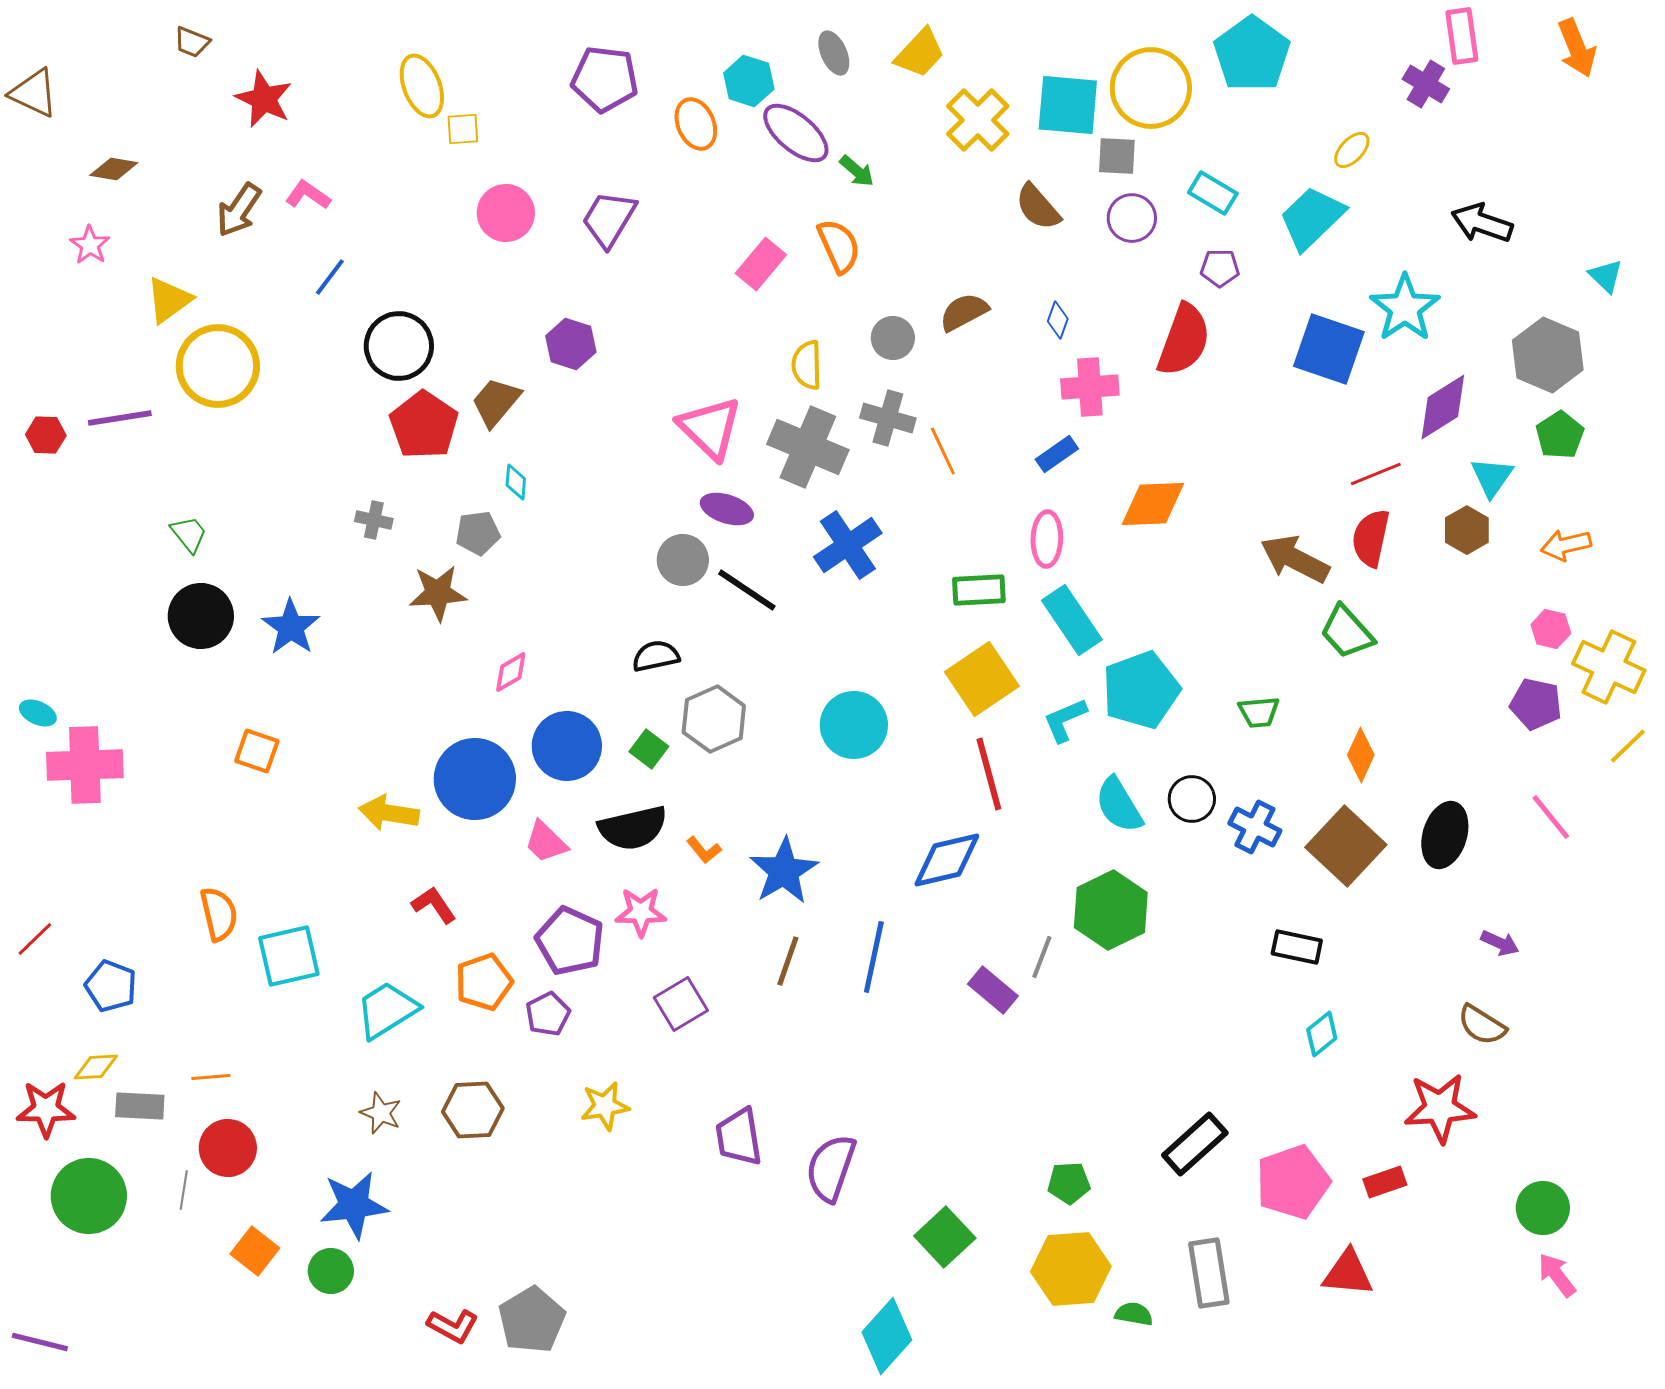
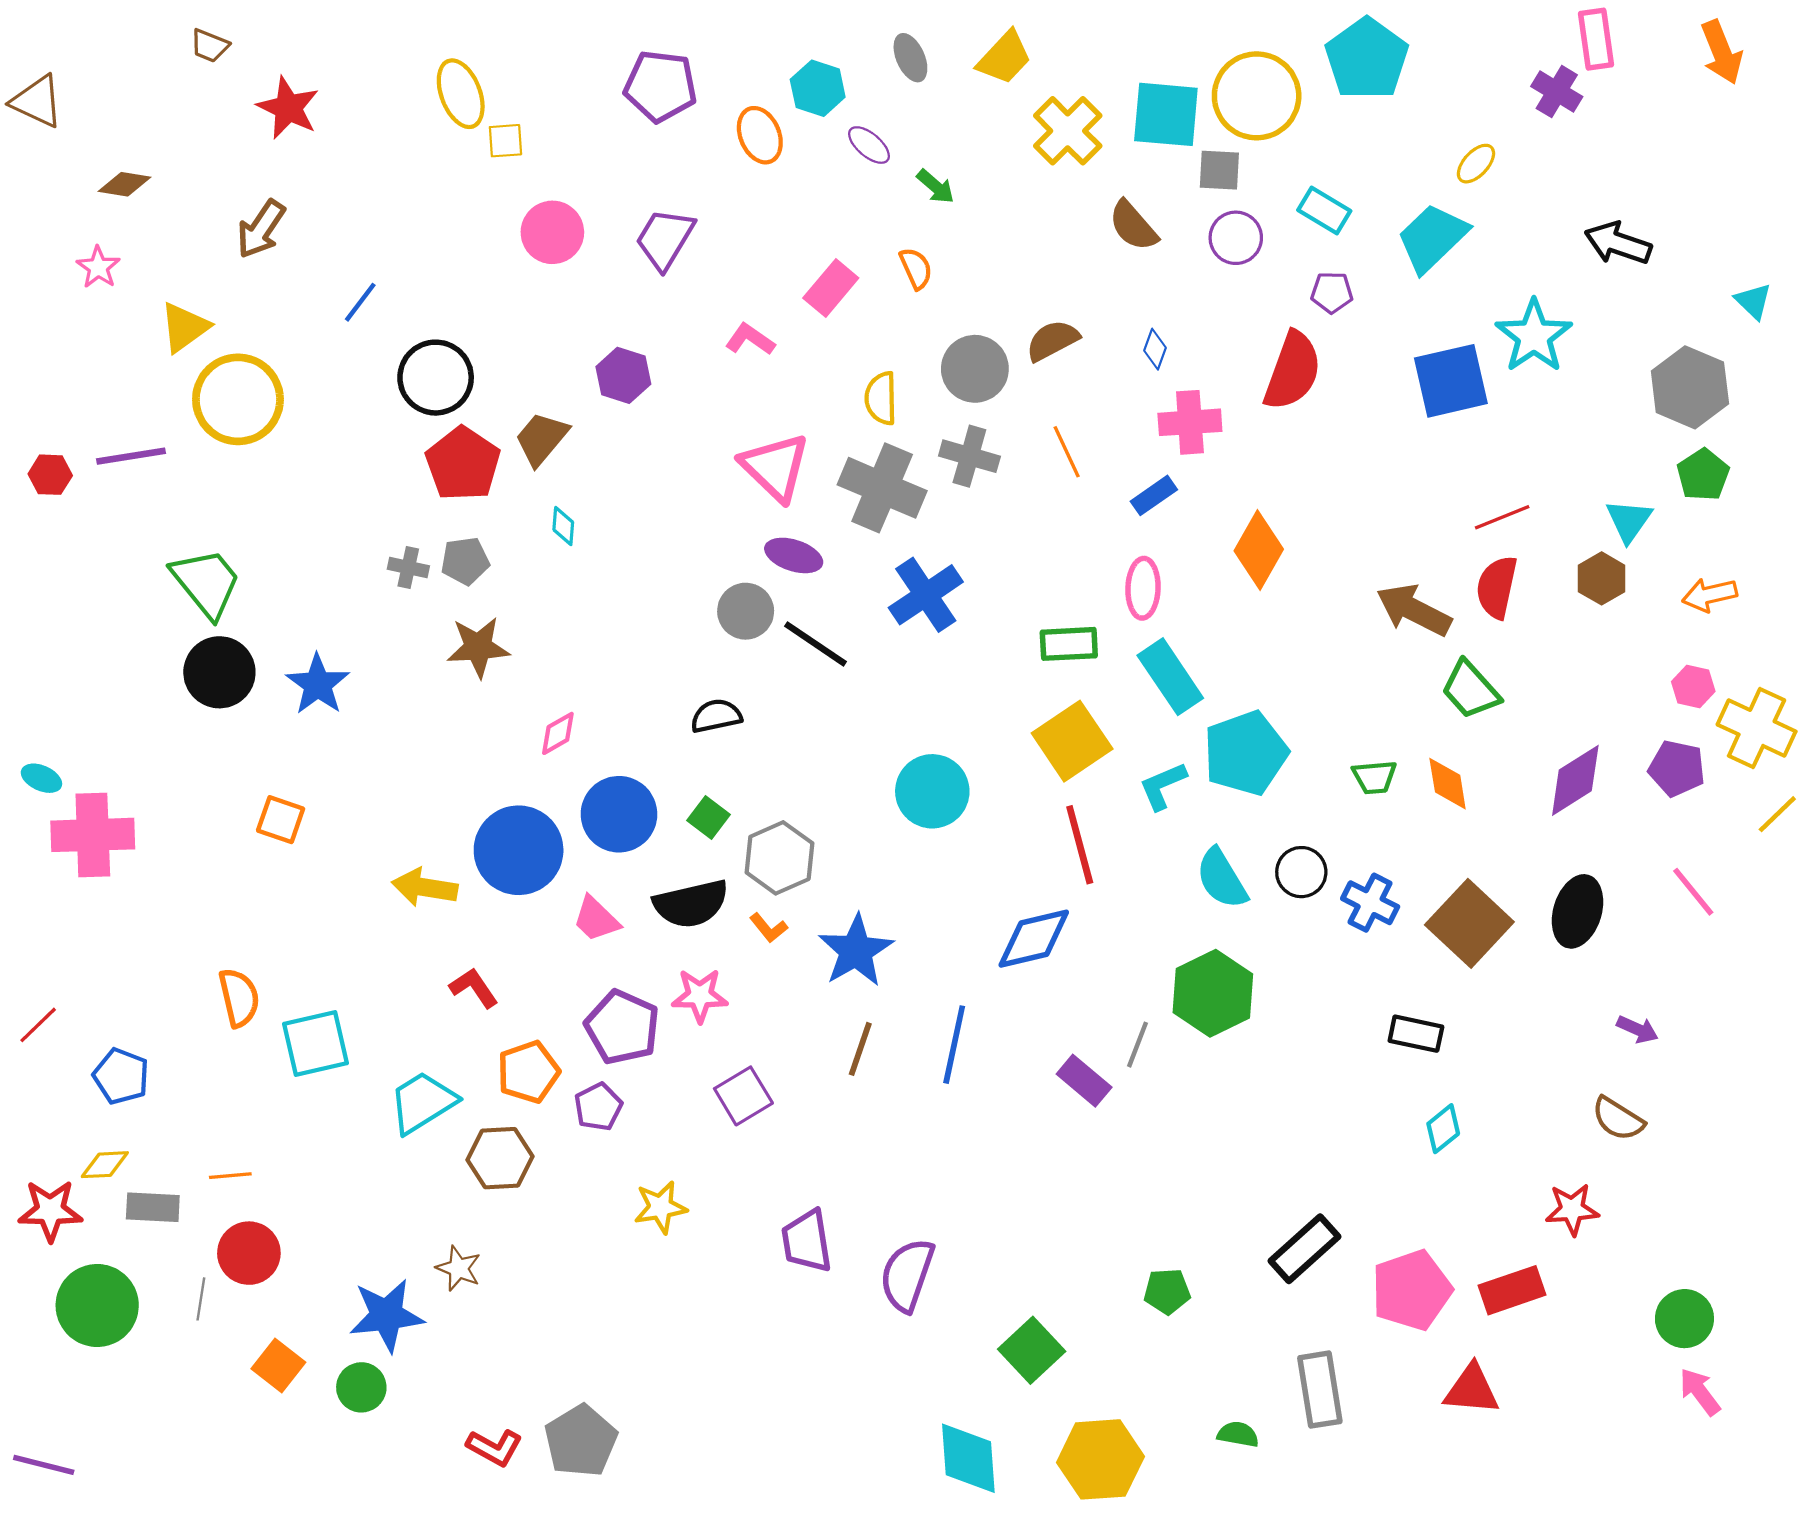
purple ellipse: (796, 133) -> (869, 145), size x0.6
pink L-shape: (308, 195) -> (750, 339), moved
orange semicircle: (839, 246) -> (916, 268), size x0.7
gray circle: (893, 338) -> (975, 369), size x1.4
blue square: (1329, 349) -> (1451, 381), turned -32
purple diamond: (1443, 407) -> (1575, 780), moved
orange line: (943, 451) -> (1067, 452), moved
orange diamond: (1153, 504) -> (1259, 550), turned -58
gray pentagon: (478, 533) -> (465, 561), moved
green trapezoid: (189, 534) -> (206, 583), size x1.8
gray hexagon: (714, 719) -> (779, 858), moved
orange diamond: (1361, 755) -> (1448, 784), moved, turned -34
red star: (1440, 1108) -> (1572, 1209), size x0.7
brown hexagon: (473, 1110) -> (500, 1158), moved
brown star: (381, 1113) -> (459, 1268), moved
red rectangle: (1385, 1182) -> (1512, 1290), size x1.4
yellow hexagon: (1071, 1269) -> (1100, 1459), moved
cyan diamond: (887, 1336) -> (968, 1458), turned -46

